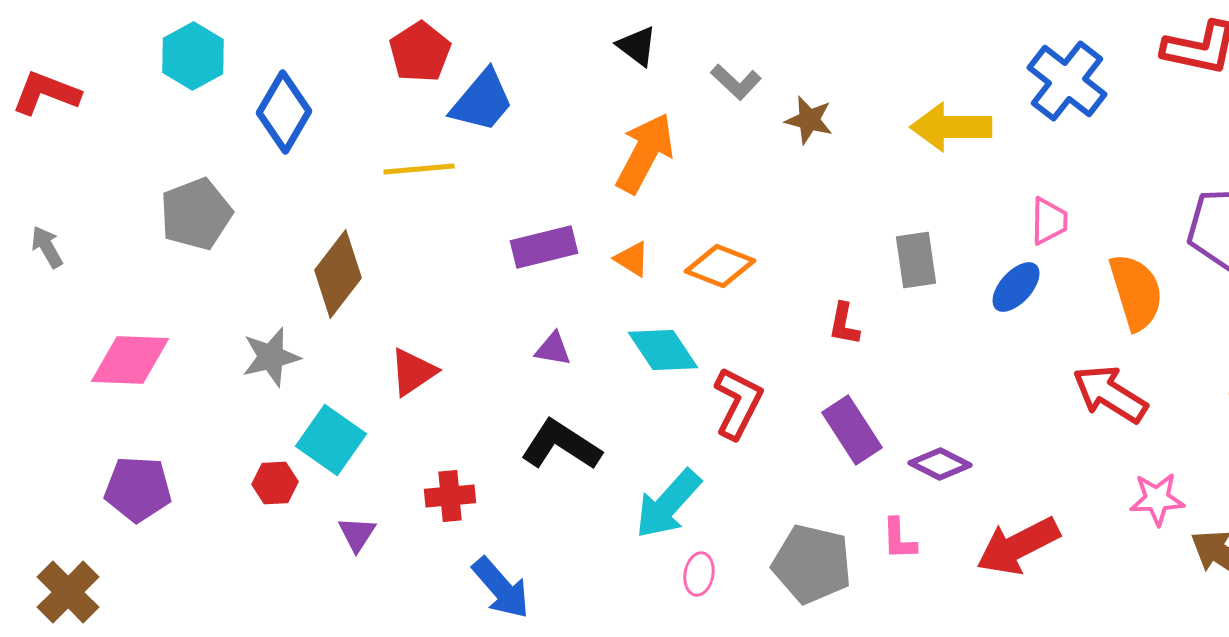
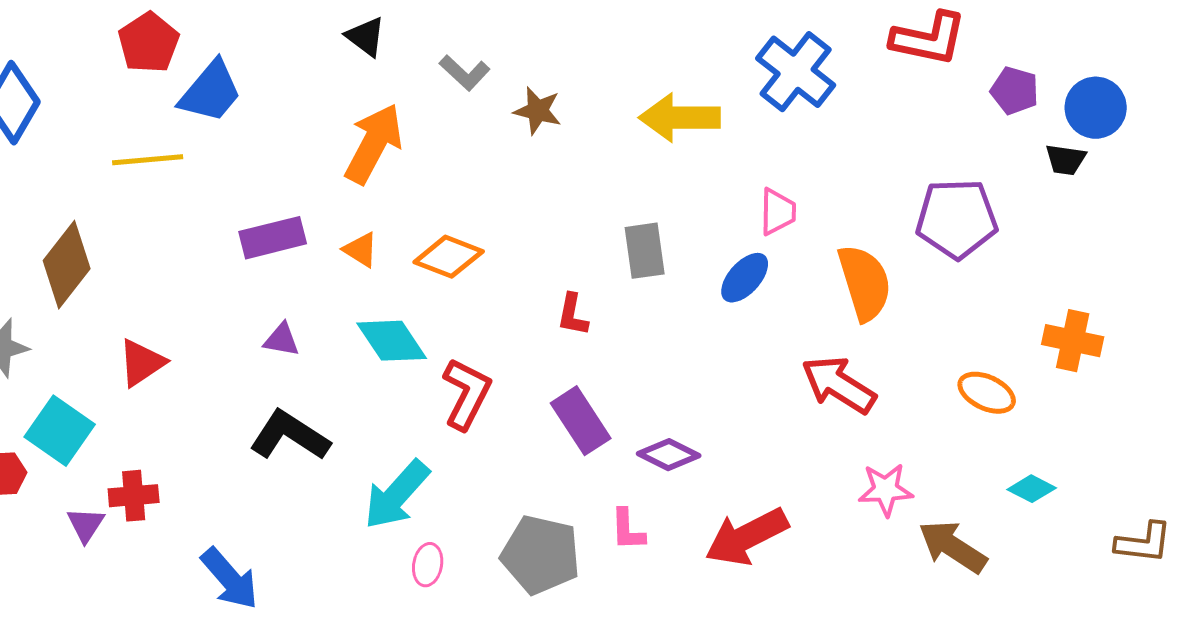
red cross: (450, 496) -> (134, 496), moved

